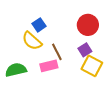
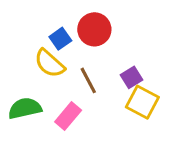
red circle: (88, 25) -> (94, 29), moved
pink rectangle: (49, 66) -> (68, 116), moved, turned -36

